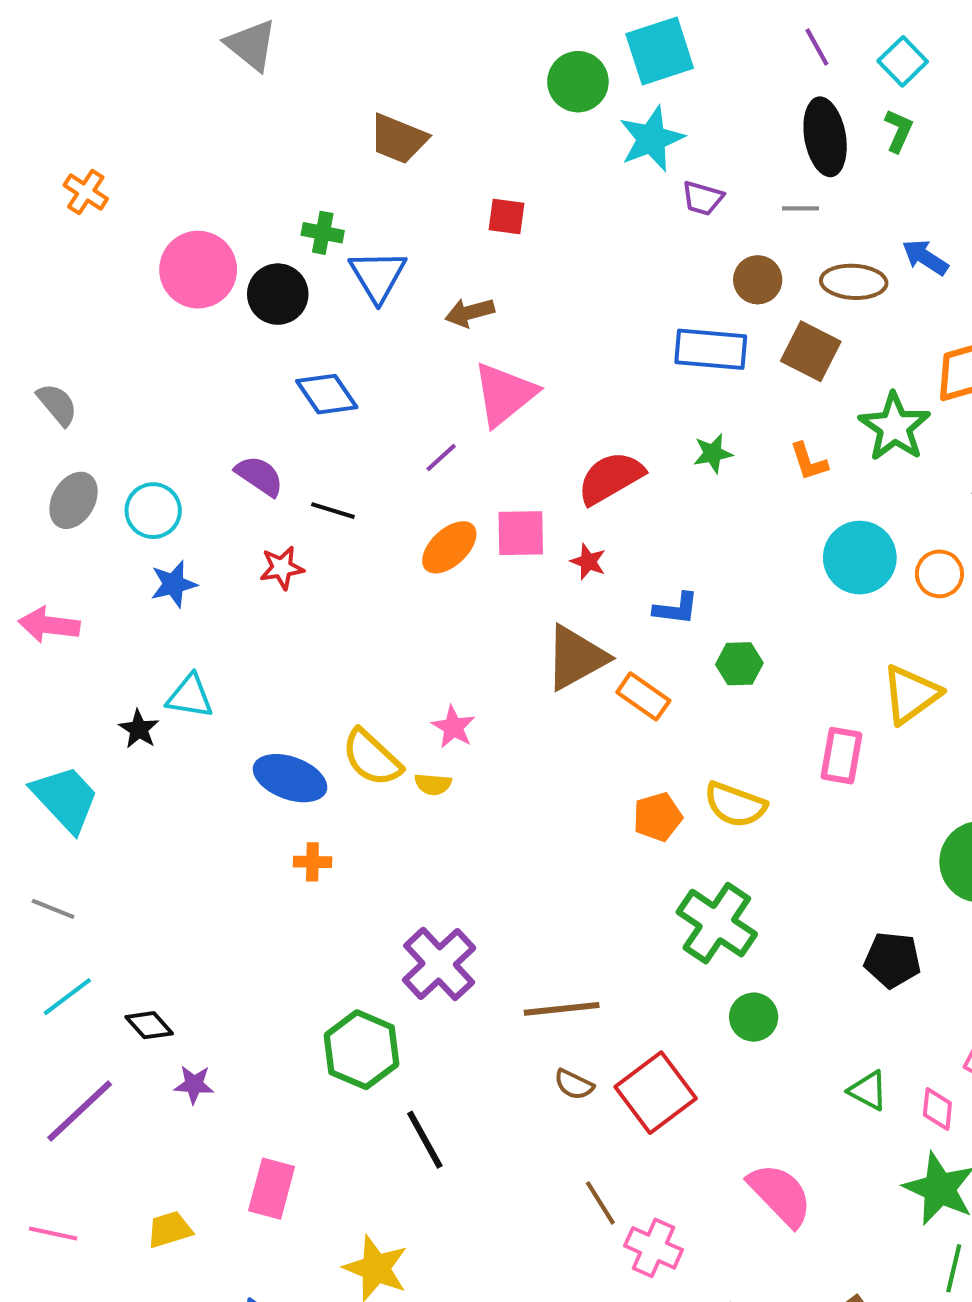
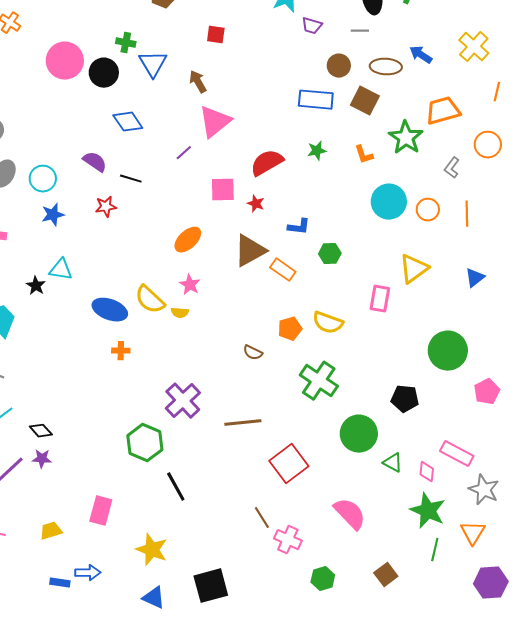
brown arrow: (470, 312) -> (198, 82), turned 75
orange ellipse: (449, 547) -> (188, 240), moved
green circle: (754, 1017) -> (359, 434), moved, size x1.6
purple star: (194, 1084) -> (42, 459), moved
brown semicircle: (574, 1084) -> (253, 353), moved

